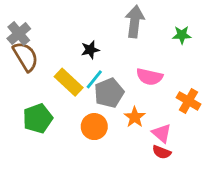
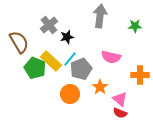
gray cross: (19, 34) -> (49, 25), moved
orange cross: (189, 101) -> (140, 75), turned -30
green pentagon: (38, 118) -> (35, 68), moved, turned -30

